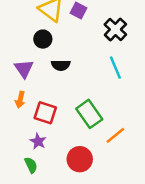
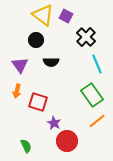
black cross: (115, 30) -> (86, 37), moved
green rectangle: (89, 114) -> (92, 95), moved
purple star: (38, 141) -> (54, 123), moved

